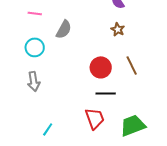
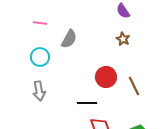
brown line: (132, 65) -> (134, 86), moved
black line: (106, 93) -> (87, 103), moved

